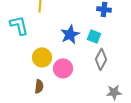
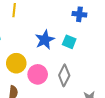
gray diamond: (101, 59) -> (64, 75), moved

